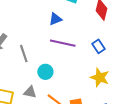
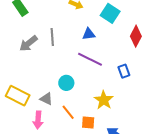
gray line: (24, 54) -> (52, 37), moved
yellow star: (100, 77) -> (104, 100), moved

